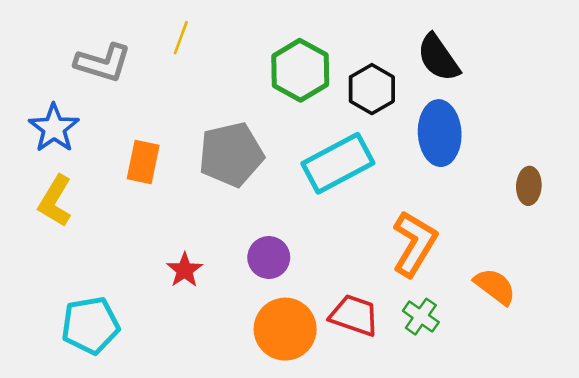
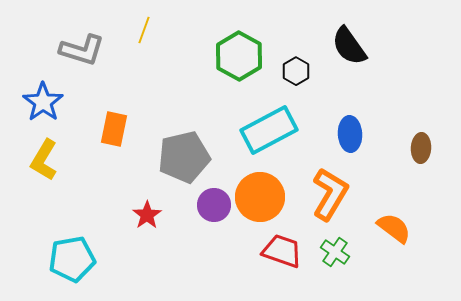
black hexagon: (372, 89) -> (296, 71), size x0.7
blue ellipse: (440, 133) -> (350, 134), moved, size x0.7
gray pentagon: (231, 154) -> (184, 157), moved
orange circle: (285, 329) -> (260, 197), moved

